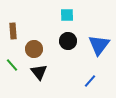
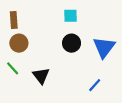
brown rectangle: (13, 31) -> (14, 20), moved
brown circle: (34, 49) -> (19, 43), moved

